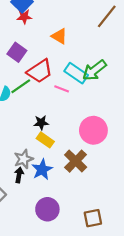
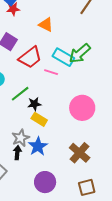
green line: (21, 86) -> (20, 94), moved
brown cross: (76, 161) -> (80, 153), moved

